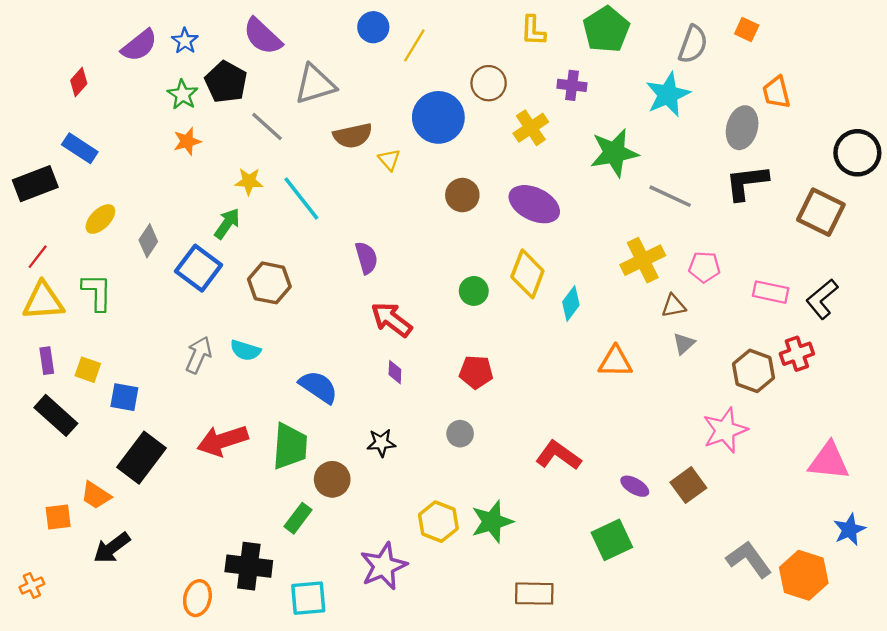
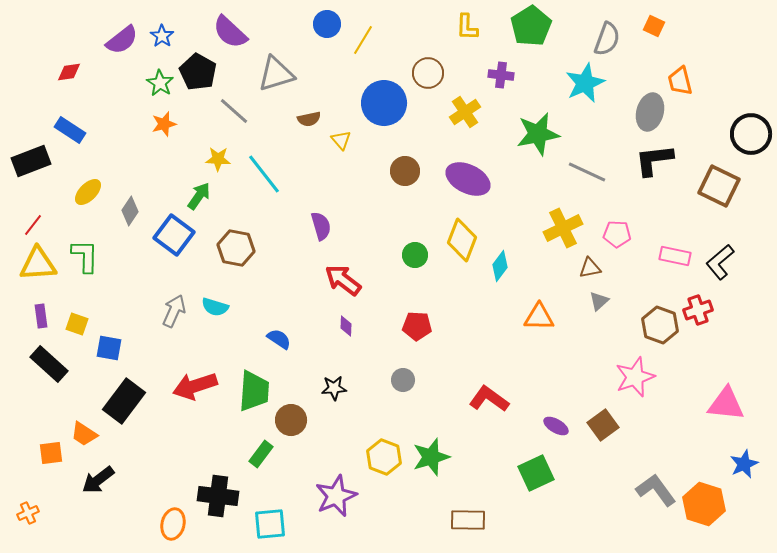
red diamond: (79, 82) -> (69, 72), turned 40
brown semicircle: (353, 136) -> (309, 119), size x0.7
blue semicircle: (318, 387) -> (279, 339), size x0.7

